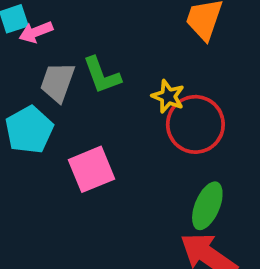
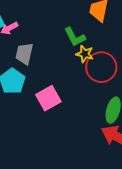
green L-shape: (102, 75) -> (75, 37), moved

